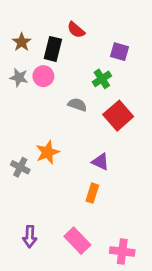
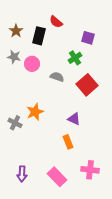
pink circle: (43, 76) -> (32, 64), moved
orange rectangle: (92, 193) -> (68, 142), turned -40
pink cross: (122, 252) -> (90, 170), moved

